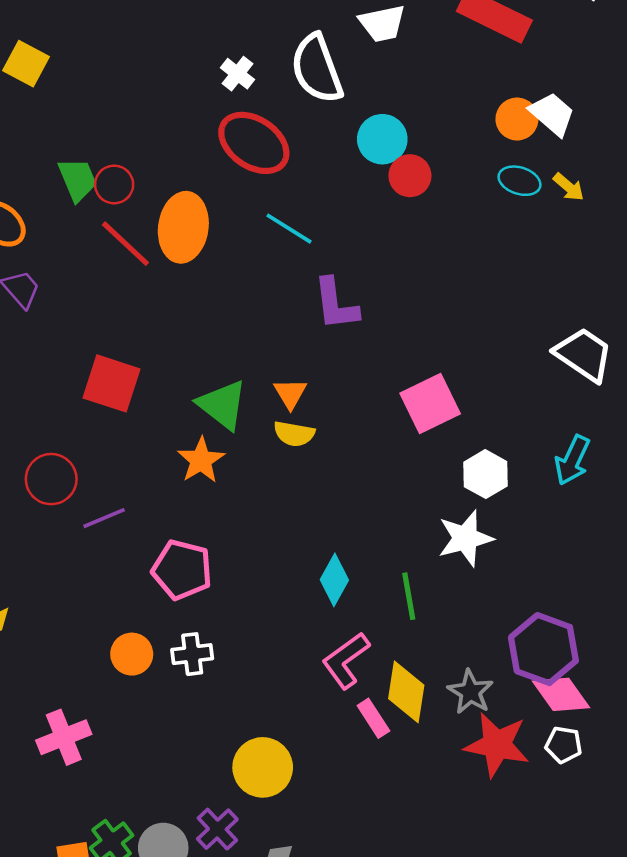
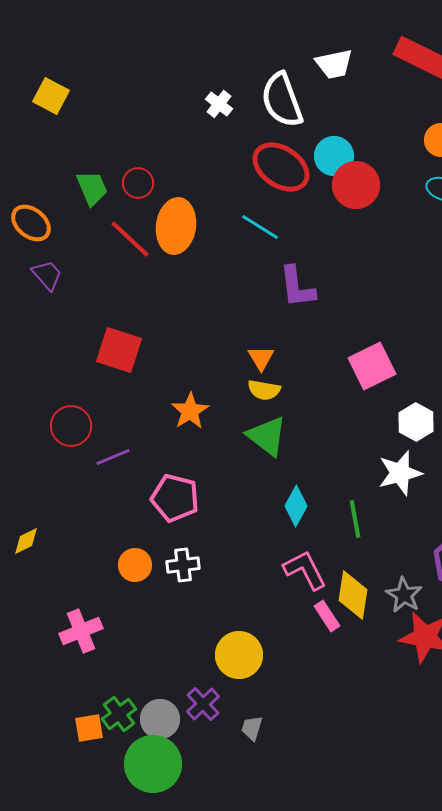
red ellipse: (254, 143) -> (281, 167), moved
red circle: (410, 176) -> (356, 185), size x1.4
red circle: (114, 184) -> (138, 183), moved
green triangle: (222, 405) -> (267, 436), moved
pink L-shape: (346, 660) -> (305, 570), turned 99

